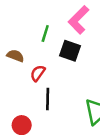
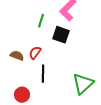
brown semicircle: (15, 56) -> (17, 56), moved

